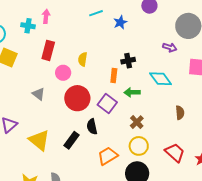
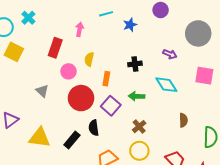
pink arrow: (46, 16) -> (80, 29), moved
cyan cross: (28, 26) -> (28, 18), moved, turned 32
purple arrow: (170, 47) -> (170, 54), moved
orange rectangle: (114, 76) -> (106, 79), moved
yellow triangle: (39, 140) -> (39, 138), turned -35

